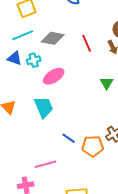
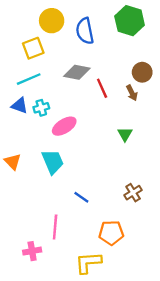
gray diamond: (53, 38) -> (77, 72), moved
orange pentagon: (93, 146) -> (111, 233), moved
pink line: (46, 164) -> (55, 227), turned -70

